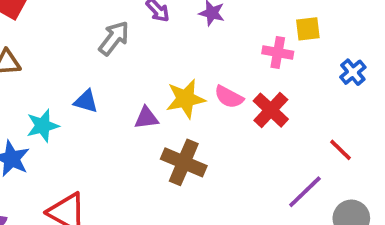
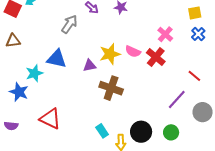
yellow square: (308, 29) -> (195, 13), moved
pink cross: (278, 52) -> (165, 34), moved, turned 35
blue triangle: (86, 101) -> (57, 59), size x1.5

